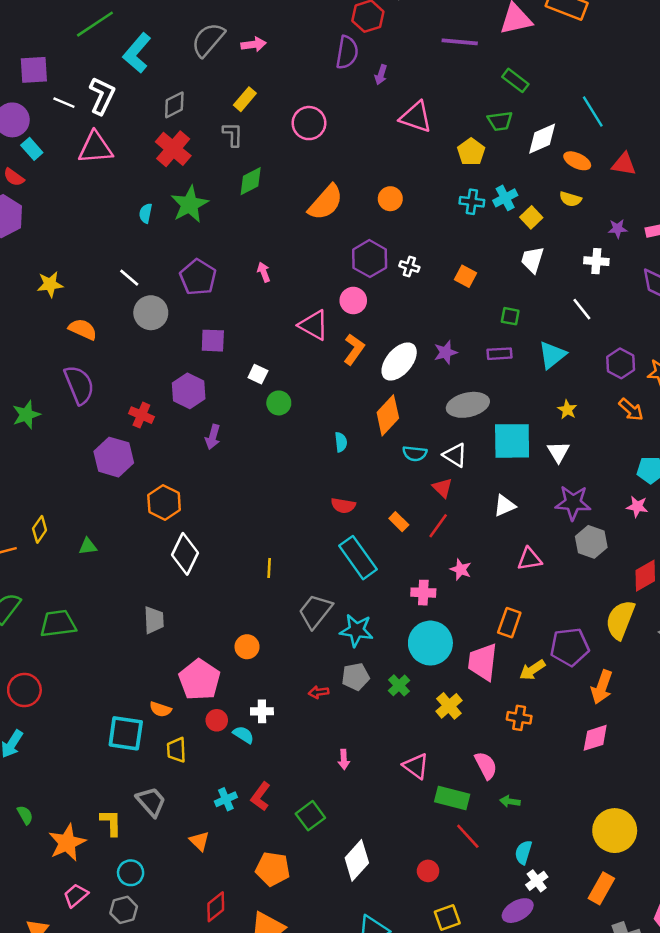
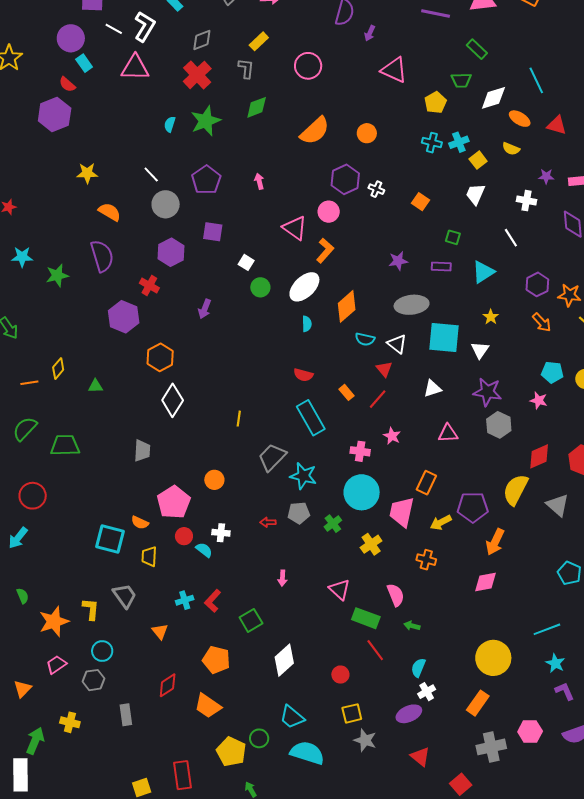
white ellipse: (399, 362) -> (304, 287), moved
purple hexagon: (189, 391) -> (171, 252), moved

